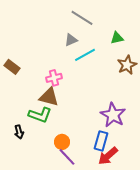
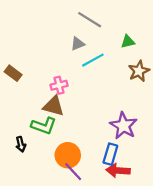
orange circle: (62, 142) -> (68, 155), size x1.5
red arrow: (108, 156) -> (118, 171), turned 45

